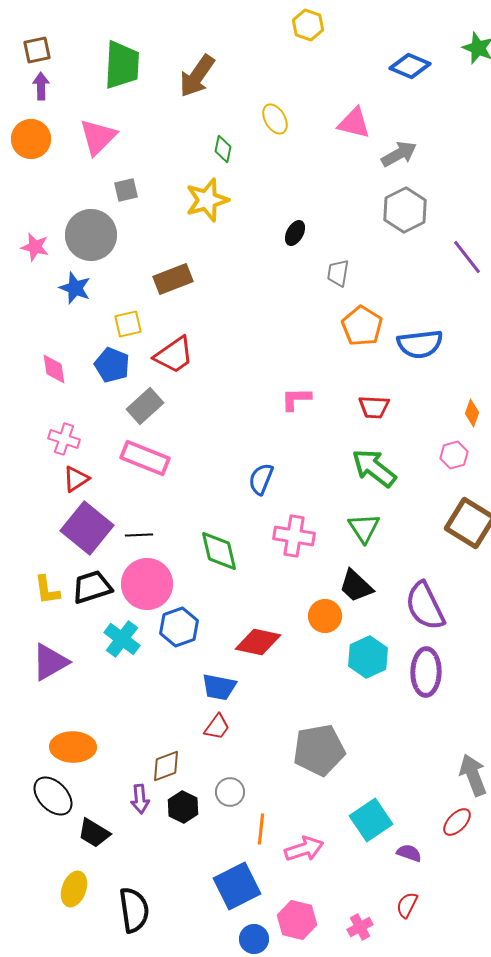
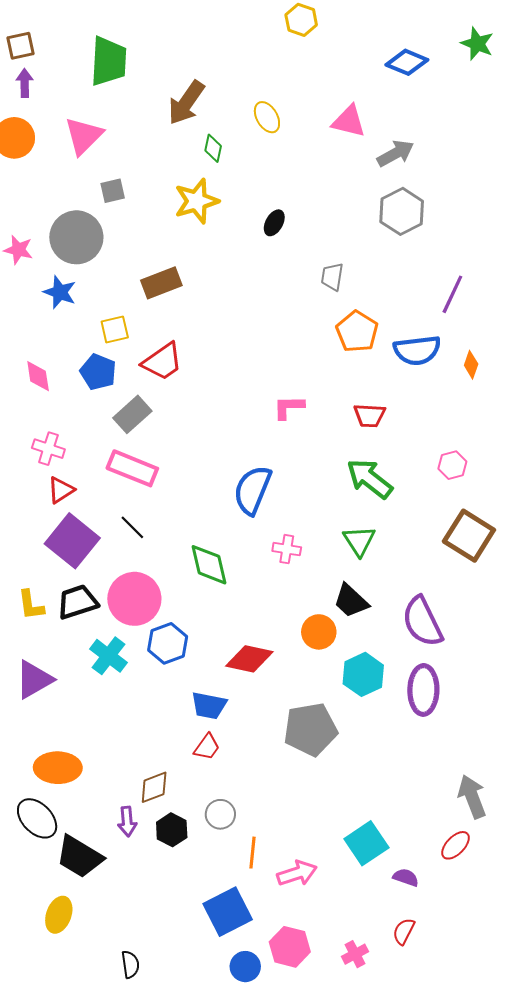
brown arrow: (197, 76) -> (186, 103), moved
black ellipse: (295, 233) -> (274, 223), moved
purple line: (467, 257) -> (452, 294), moved, turned 63
orange diamond: (472, 413) -> (471, 365), moved
blue semicircle: (261, 479) -> (252, 490), size x1.5
black line: (139, 535) -> (132, 527), moved, turned 48
pink cross: (294, 536) -> (287, 549), size x0.7
gray pentagon: (319, 750) -> (310, 729), moved
black trapezoid: (94, 833) -> (80, 857), size x1.4
black semicircle: (134, 910) -> (130, 964), moved, size x0.6

